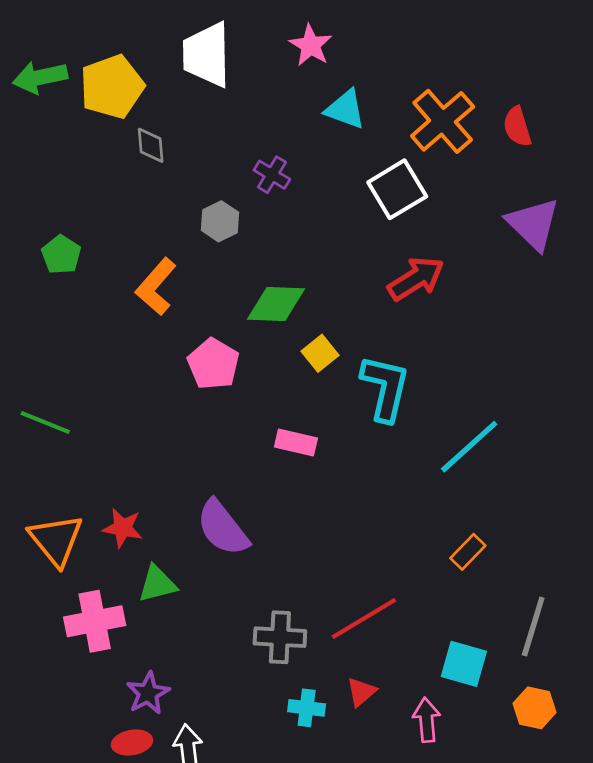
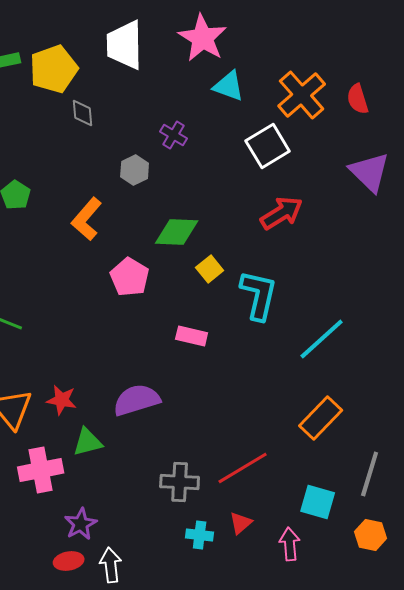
pink star: (311, 45) -> (203, 38), size x1.5
purple semicircle: (223, 528) -> (137, 400), turned 111
orange rectangle: (468, 552) -> (321, 418), size x1.6

